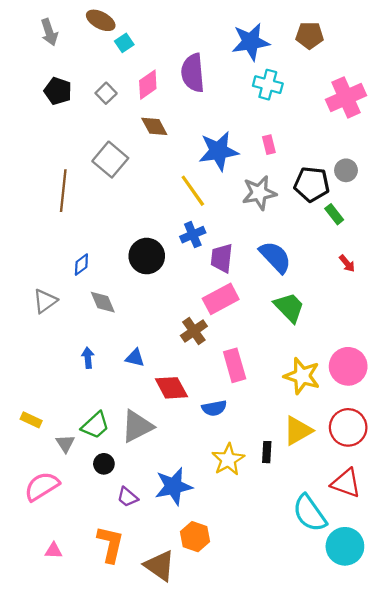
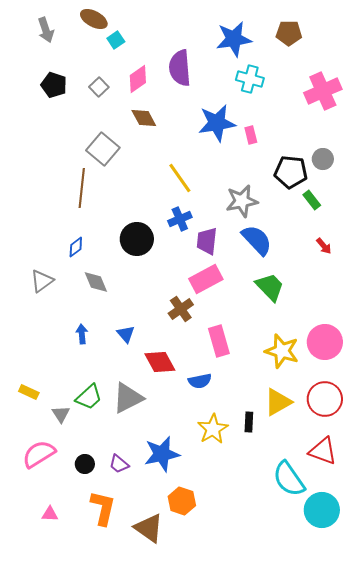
blue star: (219, 151) -> (217, 123), moved
brown line: (63, 191) -> (82, 188), moved
gray star: (259, 193) -> (242, 201), moved
blue triangle: (135, 358) -> (126, 334), turned 36
black circle: (104, 464) -> (85, 464), moved

